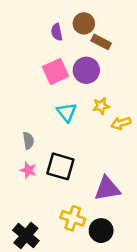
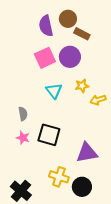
purple semicircle: (57, 32) -> (46, 26), size x1.5

